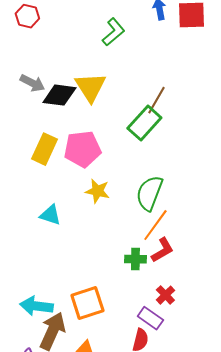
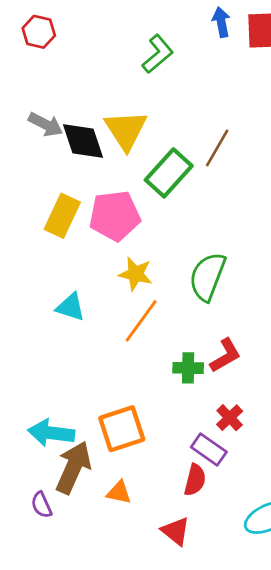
black diamond: (59, 95) -> (83, 141), turned 64
green rectangle: (144, 123) -> (169, 173), moved
orange line: (155, 225) -> (141, 321), moved

